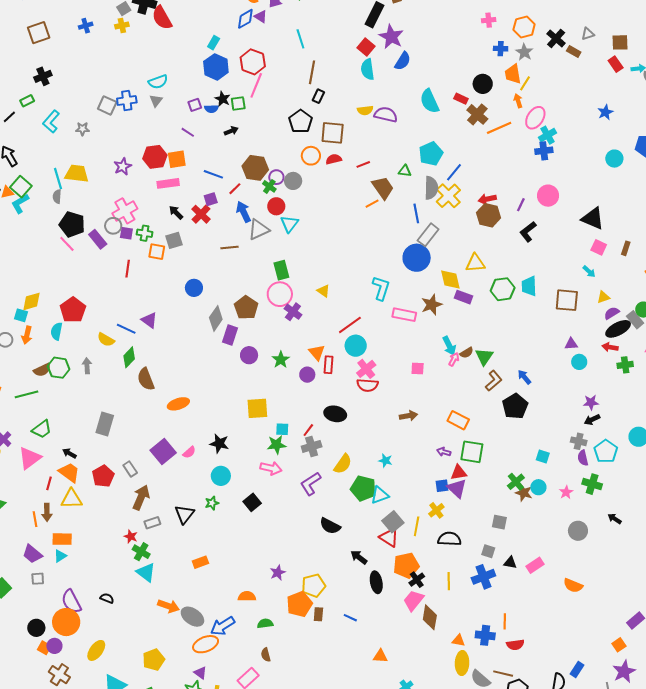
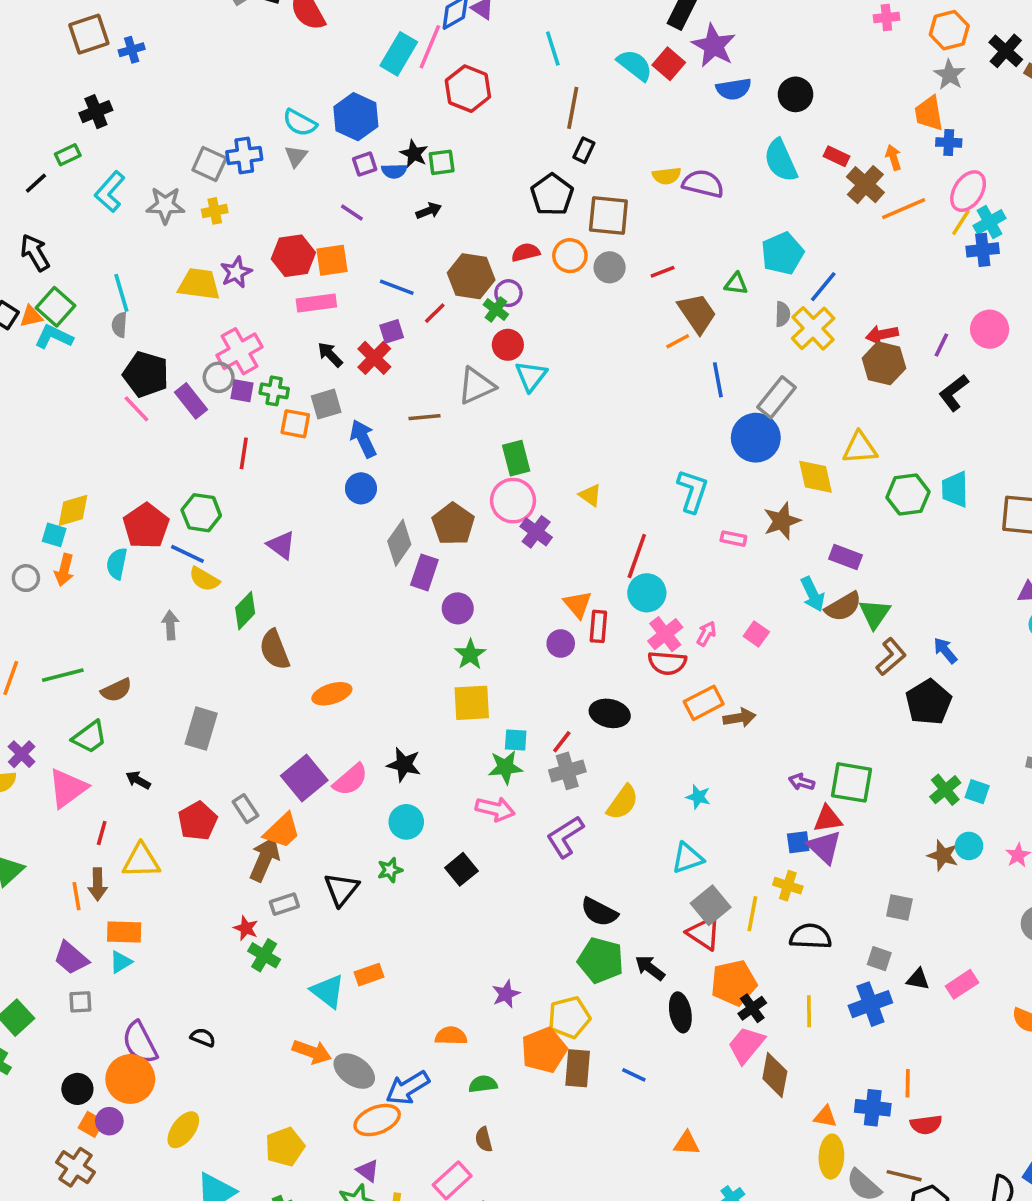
blue cross: (86, 26) -> (132, 50), moved
yellow cross: (122, 26) -> (215, 211), moved
cyan rectangle: (214, 43) -> (399, 54), size x1.6
blue cross: (501, 49) -> (949, 142), moved
blue semicircle: (403, 61) -> (734, 89), turned 48
blue hexagon: (216, 67) -> (356, 117), moved
cyan semicircle: (368, 69) -> (635, 65), moved, turned 135
cyan semicircle: (158, 82) -> (300, 123), turned 48
yellow line: (525, 83) -> (961, 222), moved
black circle: (483, 84) -> (796, 94), moved
pink line: (256, 85) -> (430, 47), moved
orange arrow: (518, 101) -> (893, 157), moved
gray star: (82, 129) -> (165, 205), size x1.5
red semicircle: (334, 159) -> (526, 252), moved
yellow trapezoid: (77, 174) -> (199, 284), moved
gray circle: (293, 181) -> (610, 267), moved
gray semicircle: (431, 188) -> (783, 314), size x0.6
cyan L-shape: (20, 204) -> (54, 337), turned 55
blue arrow: (243, 212) -> (363, 439), moved
blue line: (416, 213) -> (718, 380), moved
purple rectangle: (464, 297) -> (845, 557), moved
pink rectangle: (404, 315) -> (733, 539), size x0.6
red line: (350, 325) -> (637, 556), turned -35
blue line: (126, 329) -> (187, 554), moved
brown semicircle: (467, 353) -> (843, 607), size x1.5
pink arrow: (454, 359) -> (706, 634), moved
green star: (281, 360) -> (470, 654), moved
green hexagon: (59, 368) -> (201, 513), moved
pink square: (418, 368) -> (756, 634), turned 32
brown semicircle: (42, 370) -> (116, 690), moved
orange rectangle: (458, 420) -> (704, 703), moved, turned -55
pink semicircle: (189, 452) -> (350, 780), size x1.5
orange trapezoid: (69, 472) -> (282, 831), moved, turned 100
green cross: (516, 482) -> (945, 790), moved
green pentagon: (363, 488) -> (601, 960), moved
yellow cross: (436, 510) -> (788, 886), turned -35
cyan triangle: (146, 572) -> (328, 991), moved
brown rectangle: (318, 614) -> (578, 1068), size x1.5
brown cross: (59, 675) -> (75, 1167), moved

